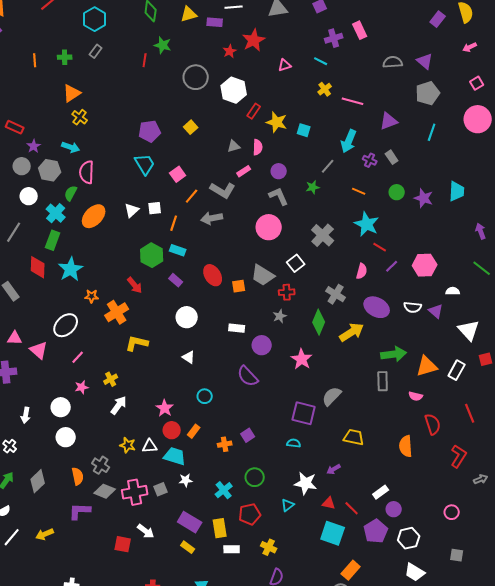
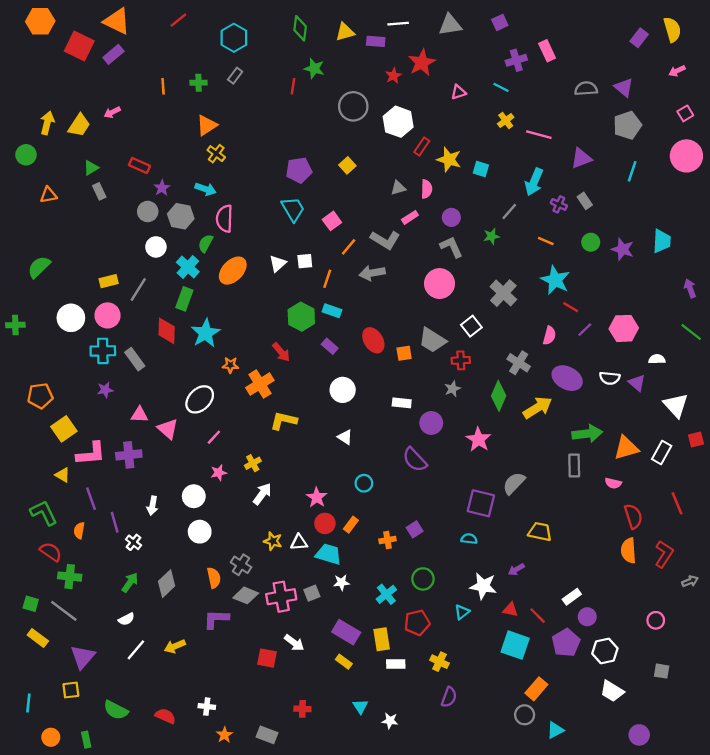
orange semicircle: (406, 446) -> (629, 551), moved

